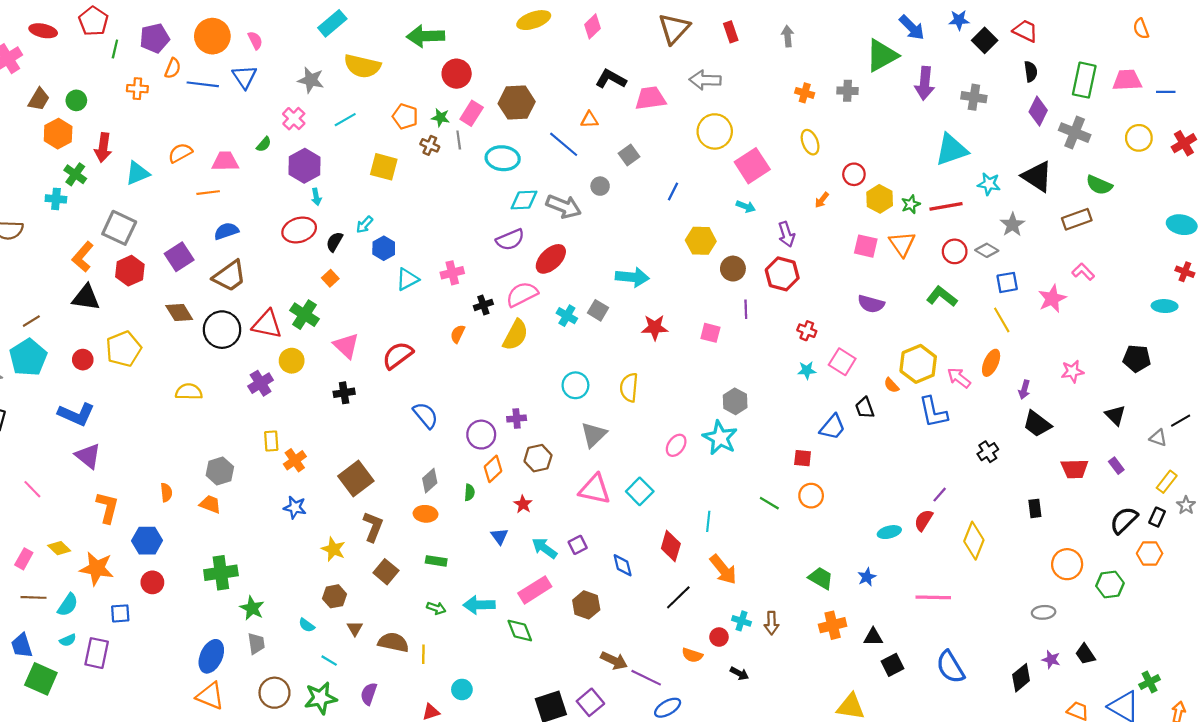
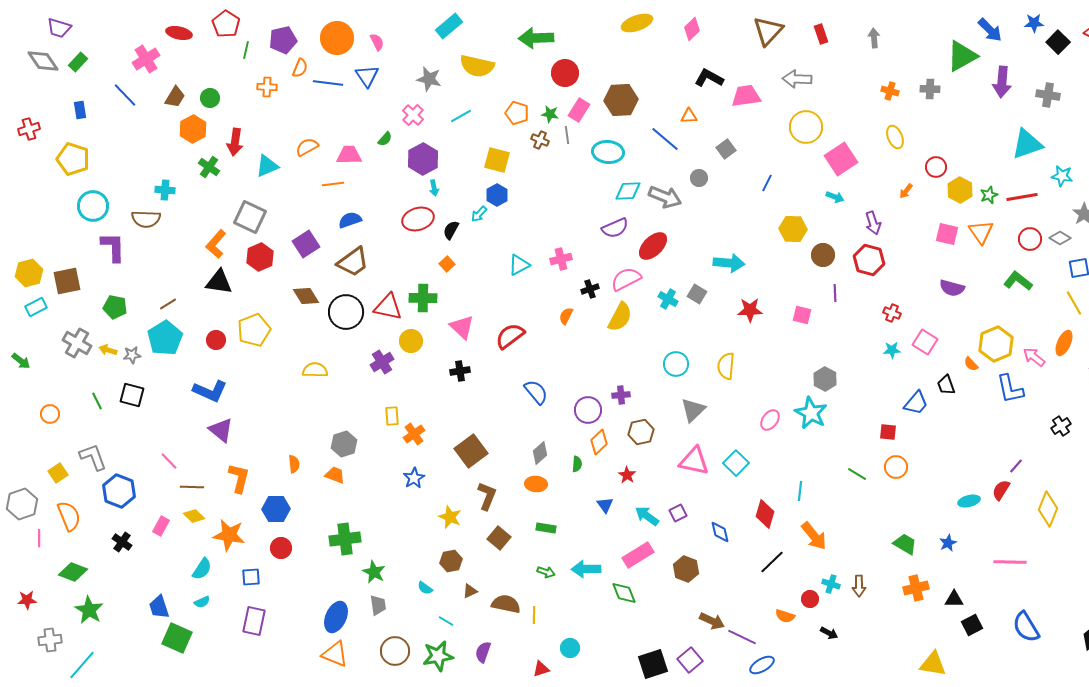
cyan cross: (56, 199) -> (165, 190), moved
blue hexagon: (384, 248) -> (497, 195), moved
green cross: (304, 315) -> (423, 298), turned -32
blue star: (295, 507) -> (414, 478), turned 30
brown line: (33, 597) -> (192, 487), moved
brown triangle: (355, 628) -> (470, 591), turned 35
purple rectangle: (97, 653) -> (254, 621), moved

